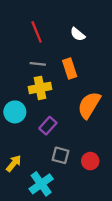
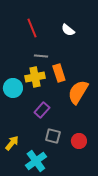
gray line: (38, 64) -> (41, 56), moved
orange rectangle: (70, 69) -> (59, 73), moved
cyan circle: (15, 112) -> (13, 88), moved

